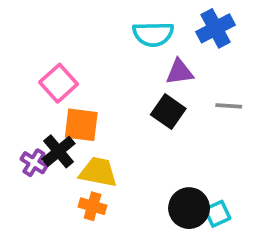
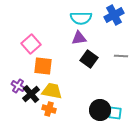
purple triangle: (180, 72) -> (79, 38), moved
black cross: (59, 151) -> (31, 94), moved
cyan square: (217, 214) -> (115, 113), turned 32

